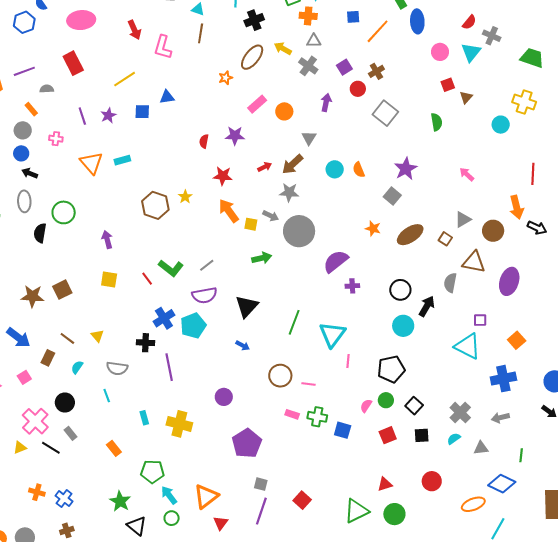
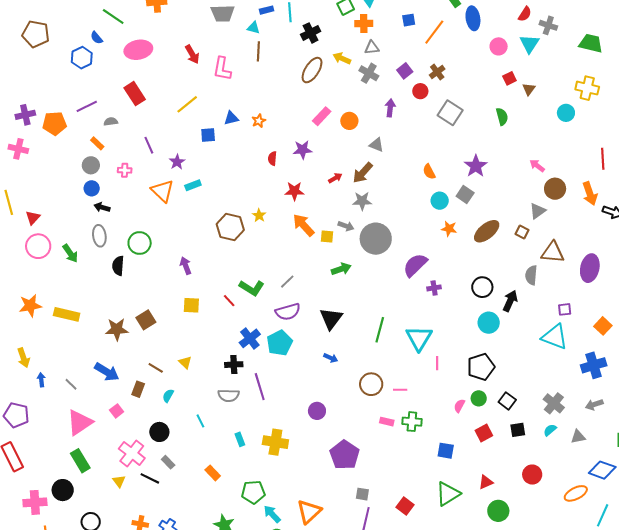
orange star: (226, 78) -> (259, 121), moved
purple star: (108, 115) -> (177, 162), moved
gray triangle: (309, 138) -> (376, 145), turned -35
cyan circle: (335, 169) -> (440, 201), moved
brown circle: (493, 231) -> (555, 189), moved
gray semicircle: (117, 368) -> (228, 395), moved
blue square: (343, 430) -> (446, 451), moved
yellow triangle: (20, 448) -> (119, 481), turned -40
green triangle: (356, 511) -> (448, 494), moved

